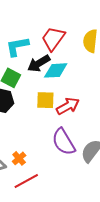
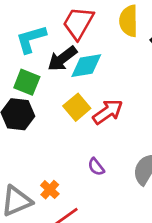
yellow square: (45, 100) -> (77, 107), turned -36
purple semicircle: (64, 142) -> (96, 167), moved, size x0.5

